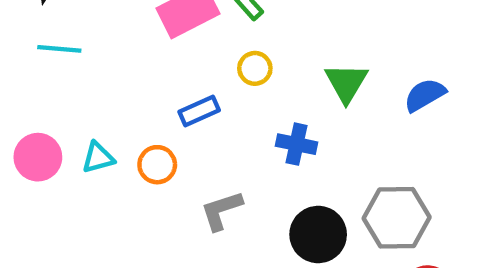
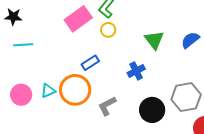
yellow circle: (255, 68) -> (108, 30), moved
blue cross: (297, 144) -> (136, 71), turned -30
orange circle: (157, 165) -> (75, 90), size x1.8

